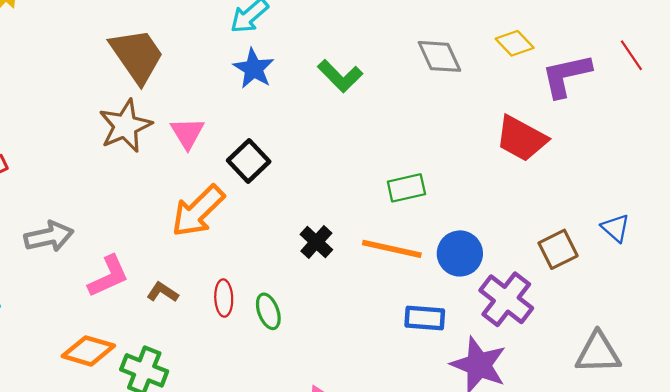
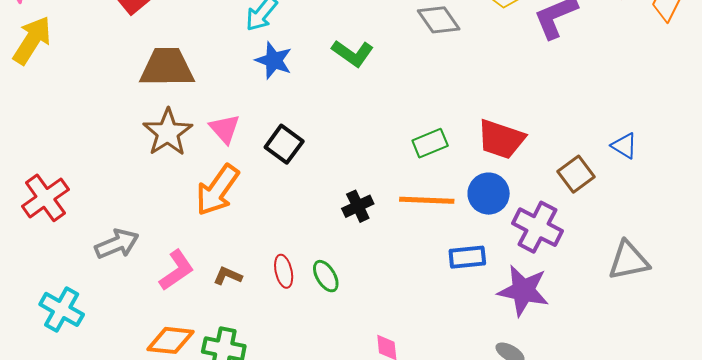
brown trapezoid: (137, 56) -> (167, 67), turned -46
red trapezoid: (521, 139) -> (501, 139), moved
orange arrow: (198, 211) -> (217, 190), moved
black cross: (316, 242) -> (358, 206), turned 32

